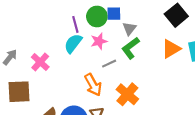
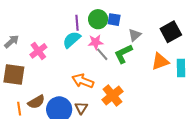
gray triangle: (129, 28) -> (135, 35), moved
gray line: (109, 64) -> (102, 54), moved, turned 64
orange arrow: (93, 85) -> (83, 81), turned 130

